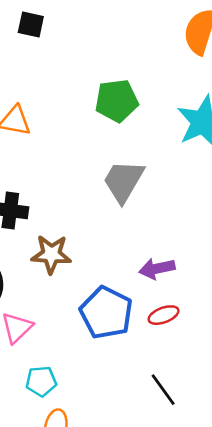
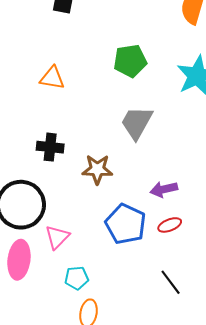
brown star: (51, 254) -> (97, 169), moved

